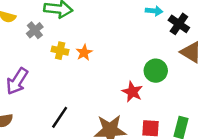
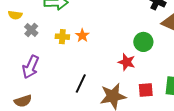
gray cross: (35, 30) -> (31, 30), moved
black line: (60, 117) -> (81, 83), moved

